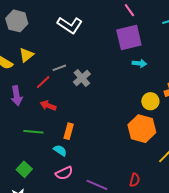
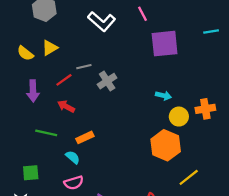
pink line: (129, 10) -> (143, 14), moved
cyan arrow: (139, 63) -> (163, 96), moved
orange rectangle: (69, 131) -> (85, 137), turned 42
green square: (24, 169) -> (31, 173), turned 35

